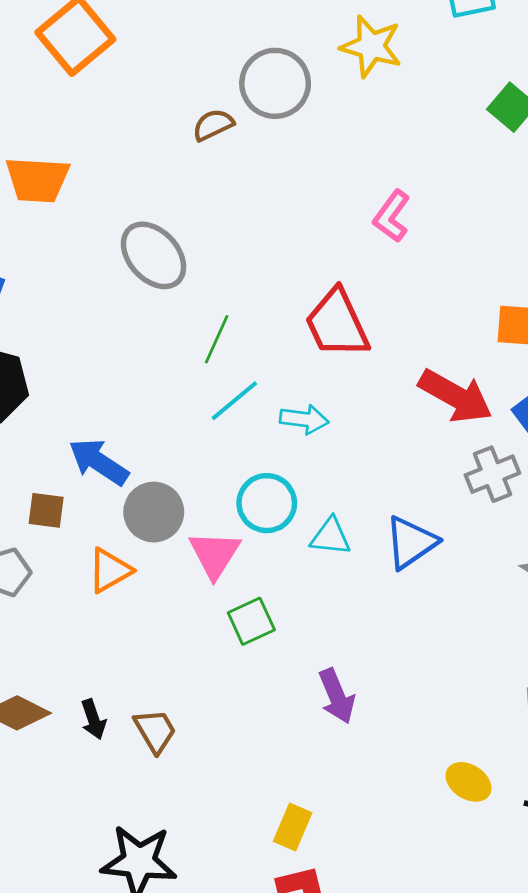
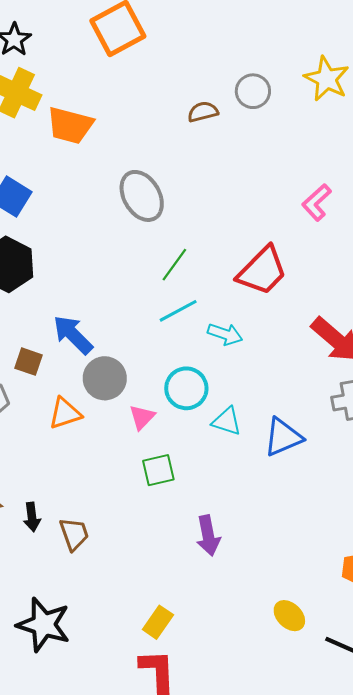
gray circle: (275, 83) -> (253, 91), size x0.7
red trapezoid: (337, 324) -> (262, 271), turned -122
pink triangle: (215, 554) -> (142, 417), size x0.7

